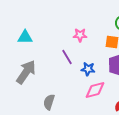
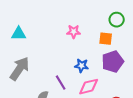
purple line: (67, 57) -> (61, 83), moved

